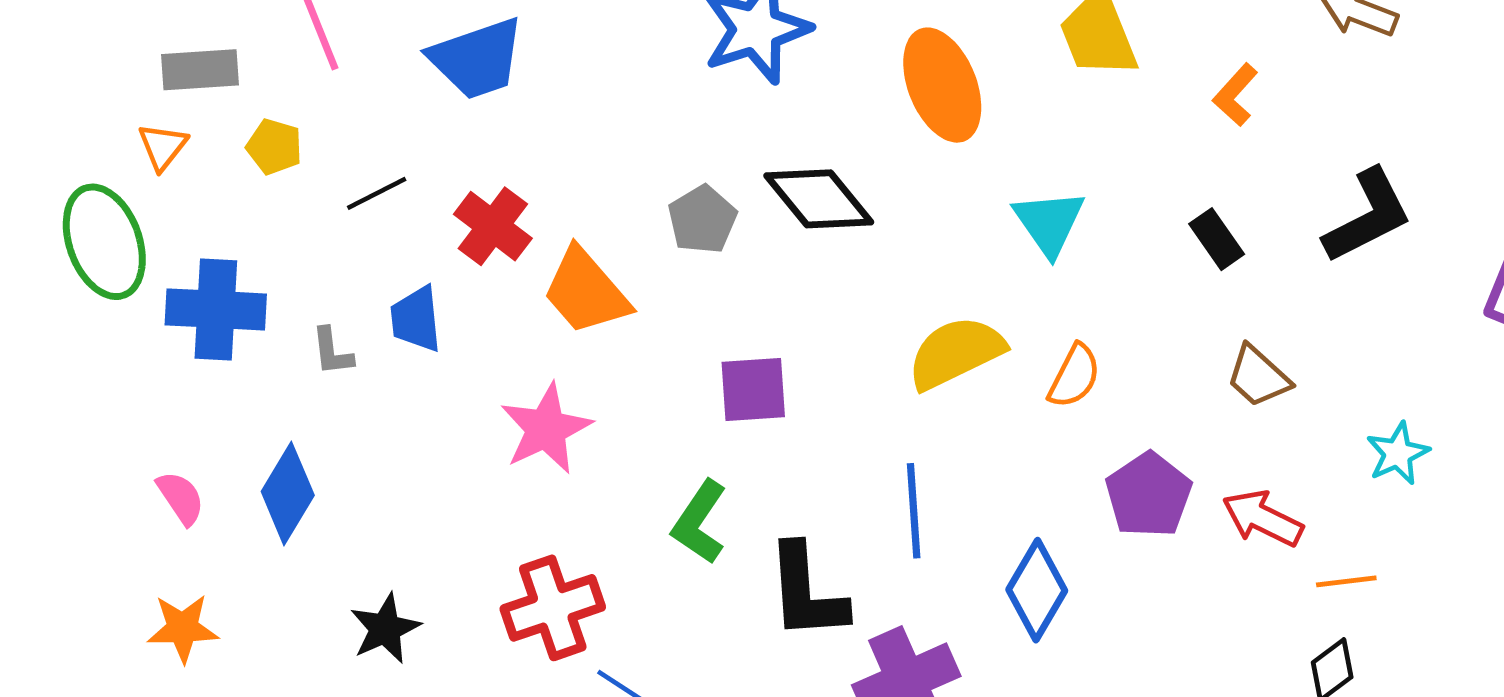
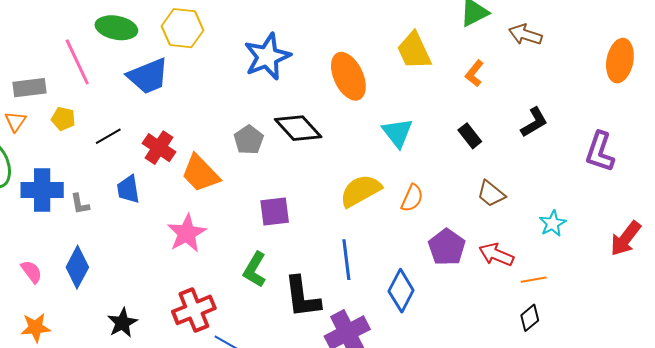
black L-shape: (1368, 216) -> (534, 122), size x0.7
gray L-shape: (332, 352) -> (80, 204), moved

